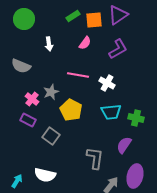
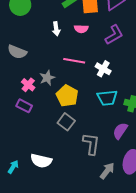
pink semicircle: (85, 43) -> (81, 29), turned 56
white arrow: (49, 44) -> (56, 29), moved
gray square: (51, 136) -> (66, 122), moved

